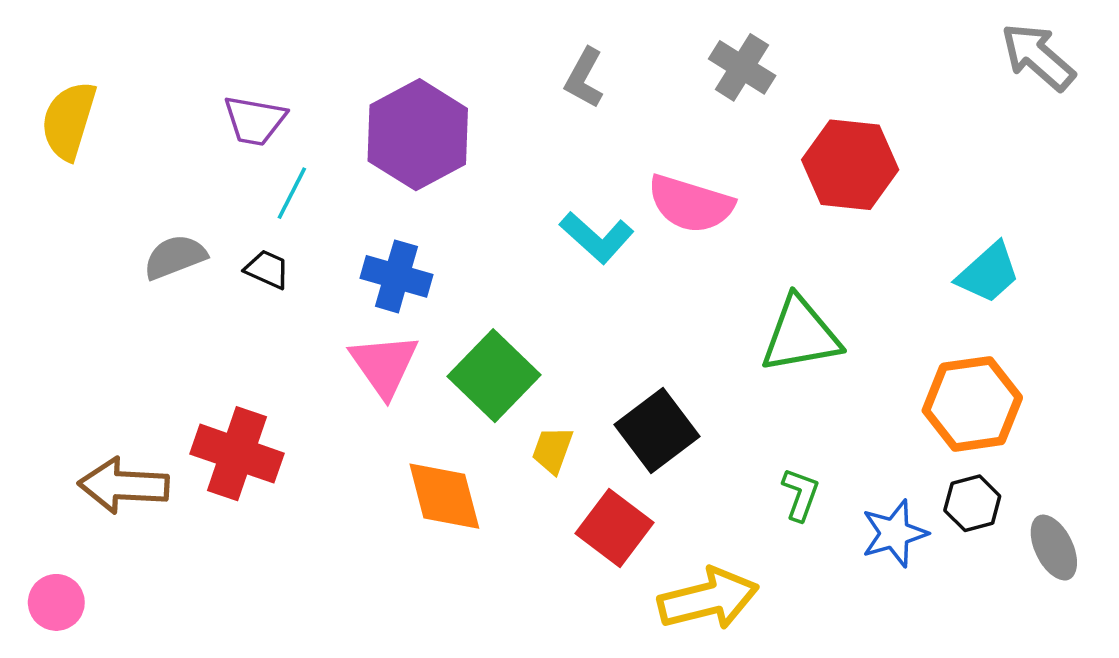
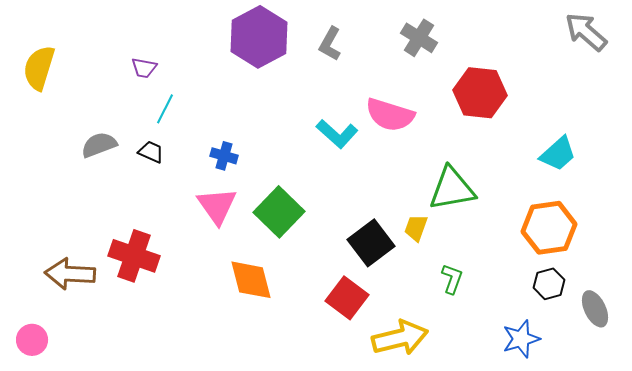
purple trapezoid: (255, 120) -> (144, 68), size x0.7
purple hexagon: (418, 135) -> (259, 37), moved
blue cross: (396, 276) -> (224, 156), size x0.7
yellow trapezoid: (552, 450) -> (416, 228), moved
blue star: (894, 533) -> (521, 339), moved

